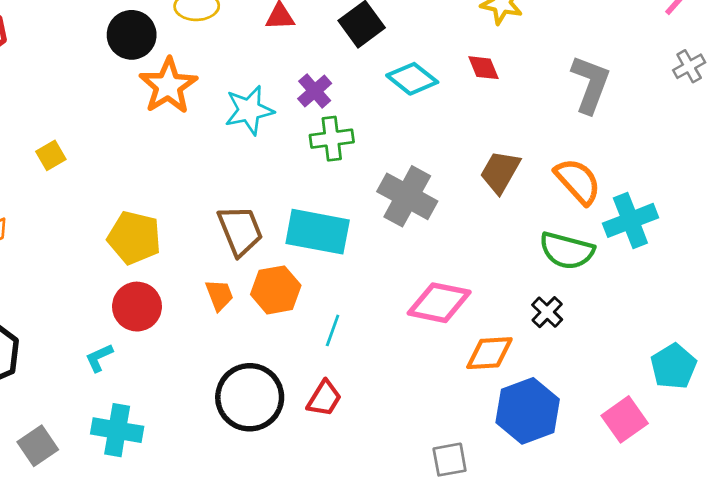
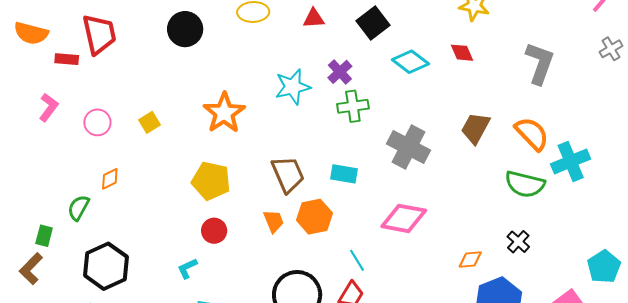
black circle: (132, 35) -> (185, 29), moved
orange star: (168, 86) -> (224, 113), moved
cyan rectangle: (318, 232) -> (344, 174), size x0.6
pink diamond: (439, 303) -> (404, 218), moved
red circle: (137, 307) -> (214, 231), size x0.7
black cross: (547, 312) -> (518, 242), moved
cyan line: (333, 330) -> (357, 260), moved, turned -50
orange diamond: (489, 353) -> (470, 260), size x0.7

